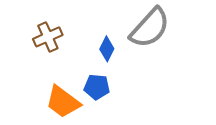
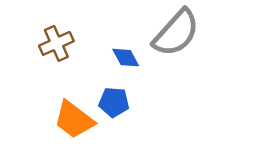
blue diamond: (107, 49) -> (126, 58), turned -55

